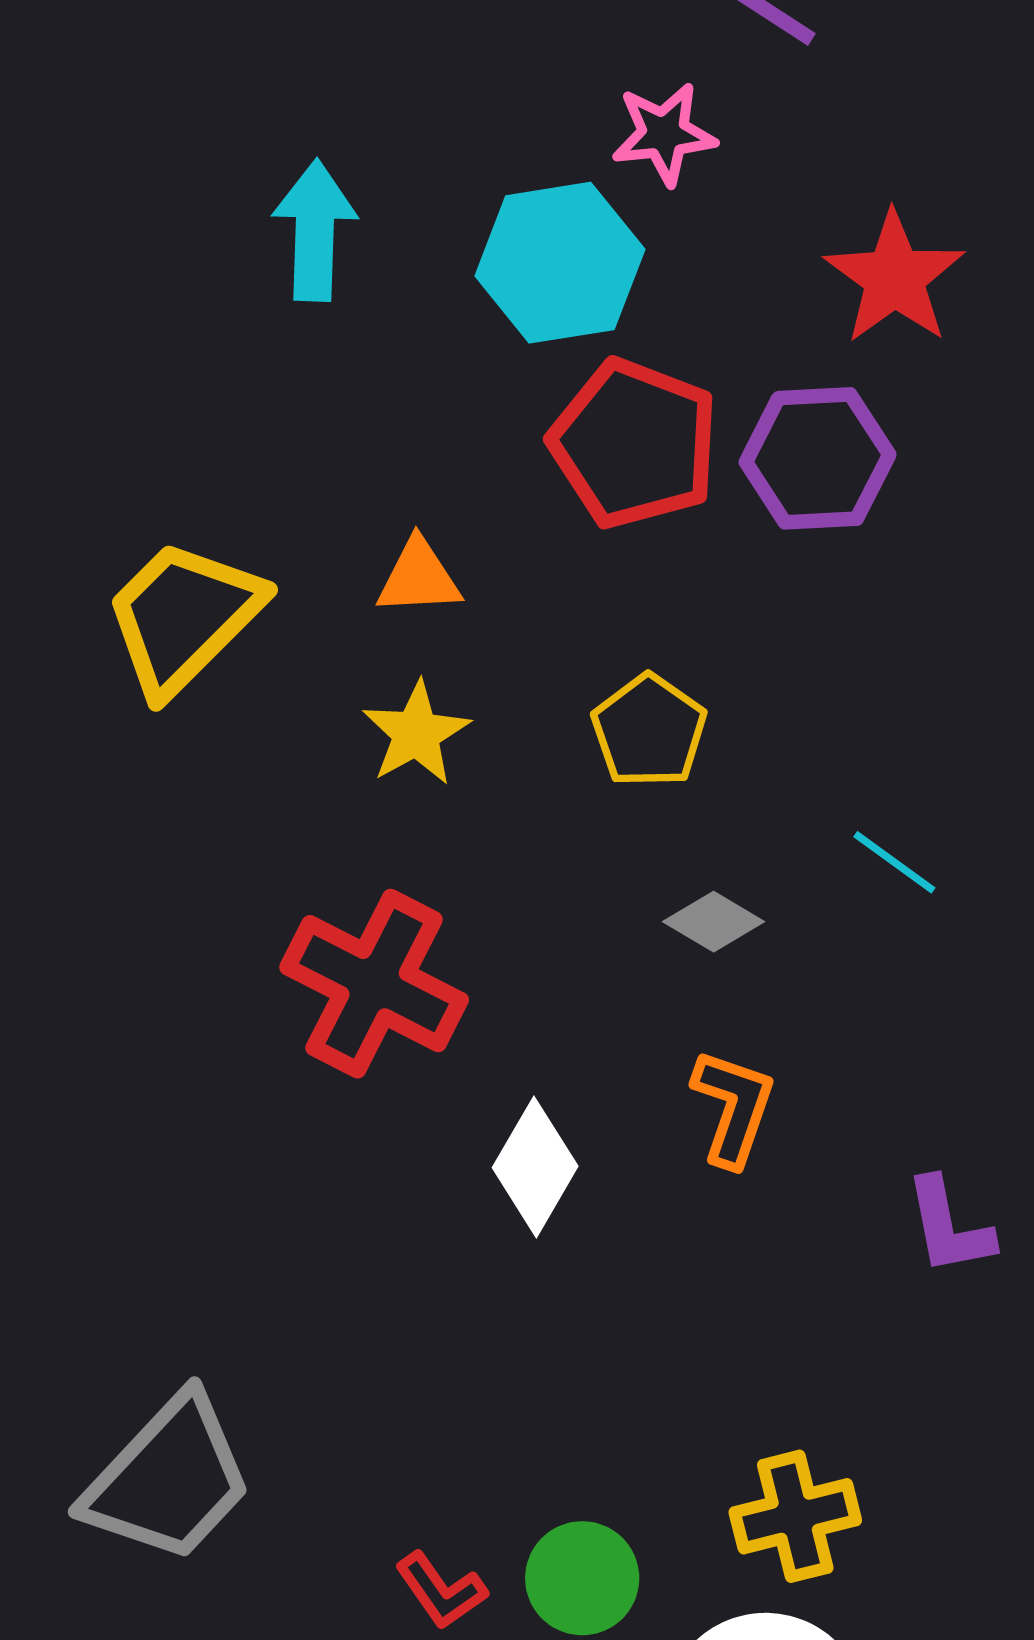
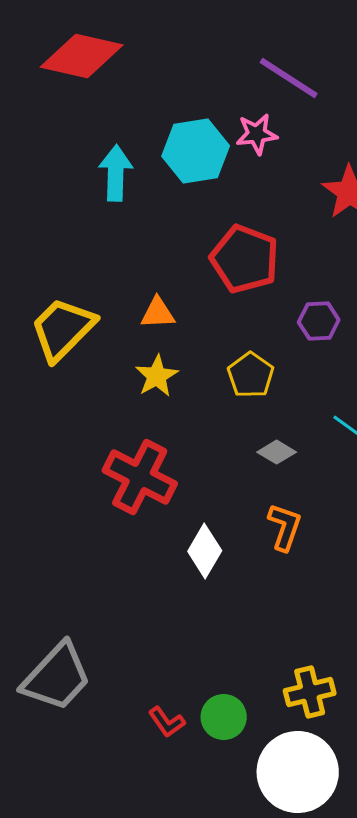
cyan hexagon: (560, 263) -> (196, 151), moved
purple hexagon: (818, 458) -> (319, 321), moved, size x0.7

